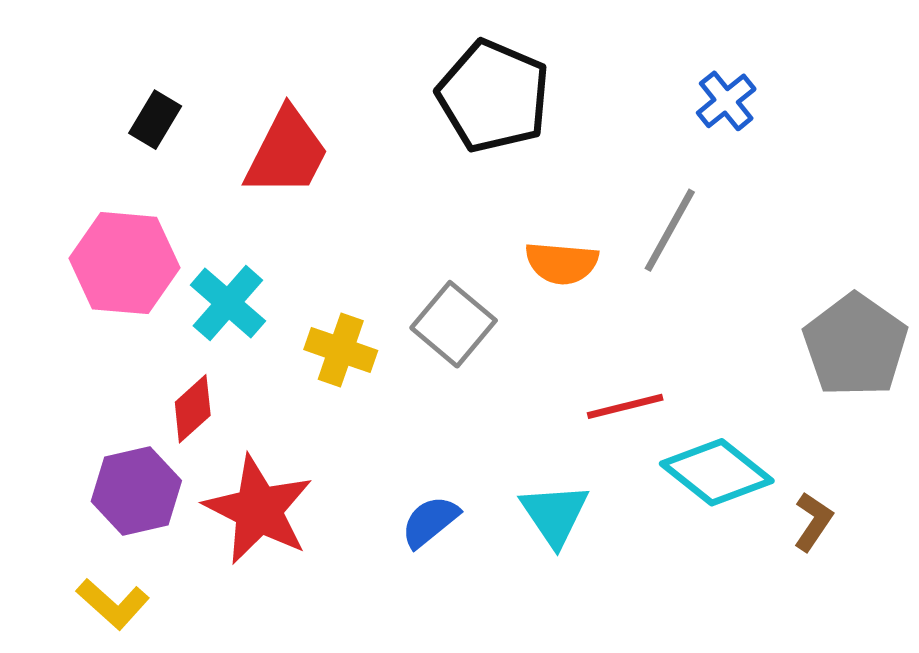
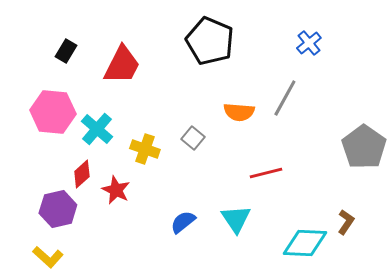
gray square: (454, 324) -> (193, 138), size x0.7
cyan diamond: (717, 472) -> (305, 243), moved, turned -36
red star: (259, 510) -> (116, 190), moved, size x0.6

